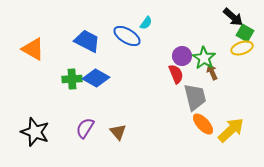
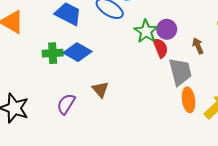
green star: (204, 58) -> (146, 31), moved
orange ellipse: (203, 124) -> (189, 100), turned 35
brown triangle: (118, 132) -> (100, 89), moved

